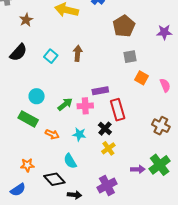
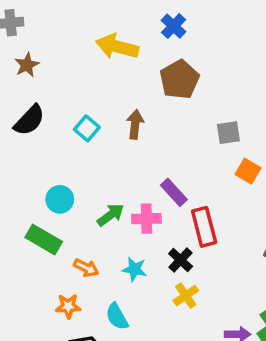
brown star: (26, 20) -> (27, 65), moved
brown pentagon: (124, 26) -> (179, 79), moved
purple rectangle: (100, 91) -> (174, 192), turned 56
orange star: (27, 165) -> (68, 306), moved

